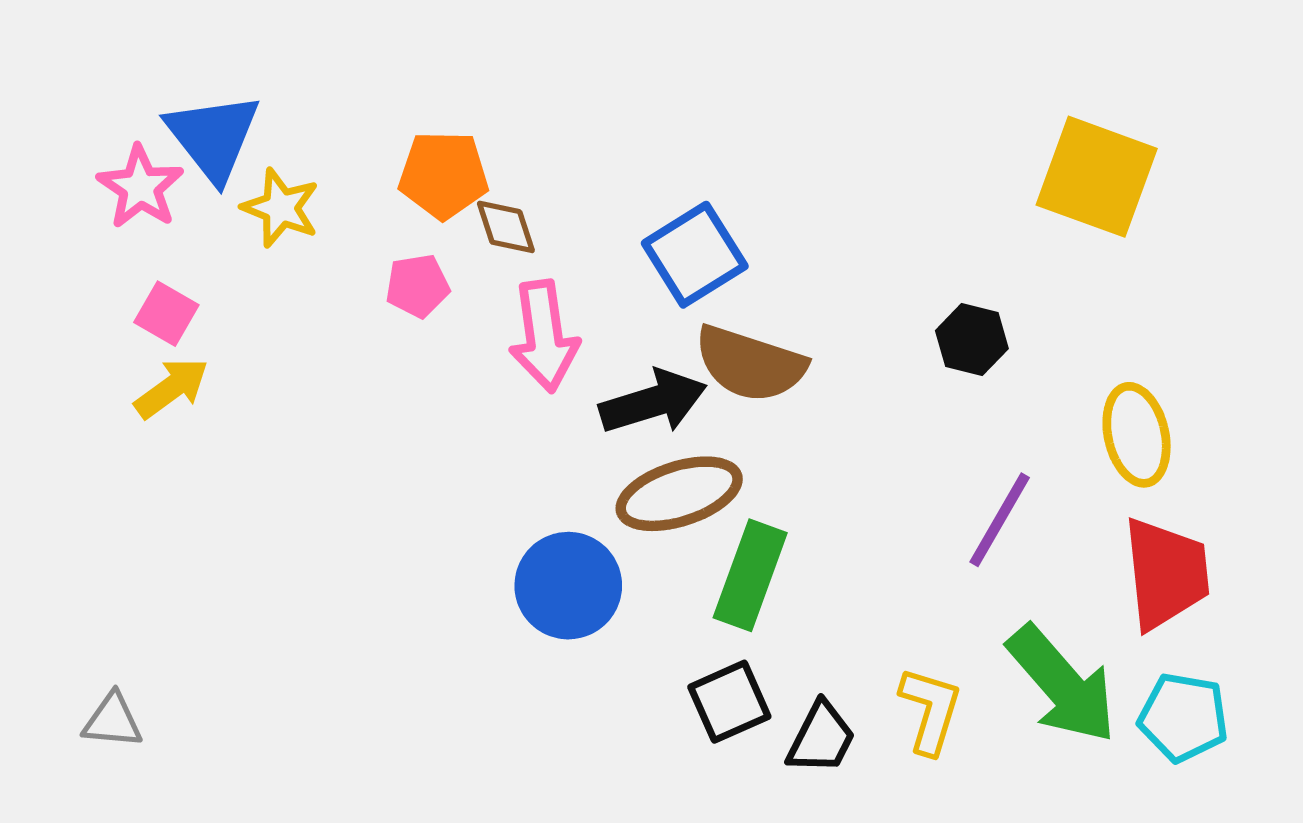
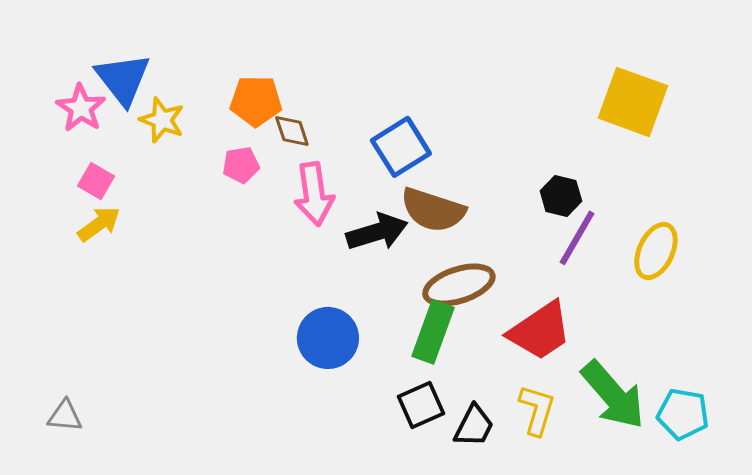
yellow ellipse: (1137, 435) -> (656, 251), turned 38
brown ellipse: (679, 494) -> (459, 285), moved
purple line: (1000, 520) -> (577, 238), moved
red trapezoid: (1166, 573) -> (540, 331), moved, turned 62

